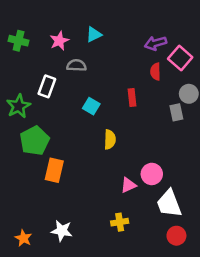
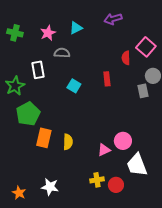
purple arrow: (155, 43) -> (113, 19), moved
white rectangle: (47, 86) -> (38, 70), turned -30
yellow semicircle: (110, 139) -> (68, 142), moved
red circle: (176, 236) -> (116, 185), moved

